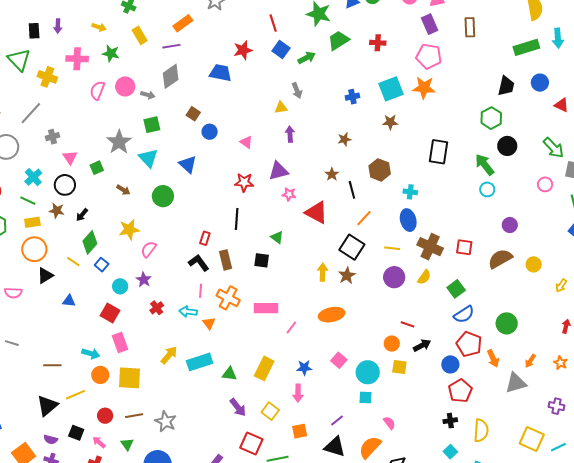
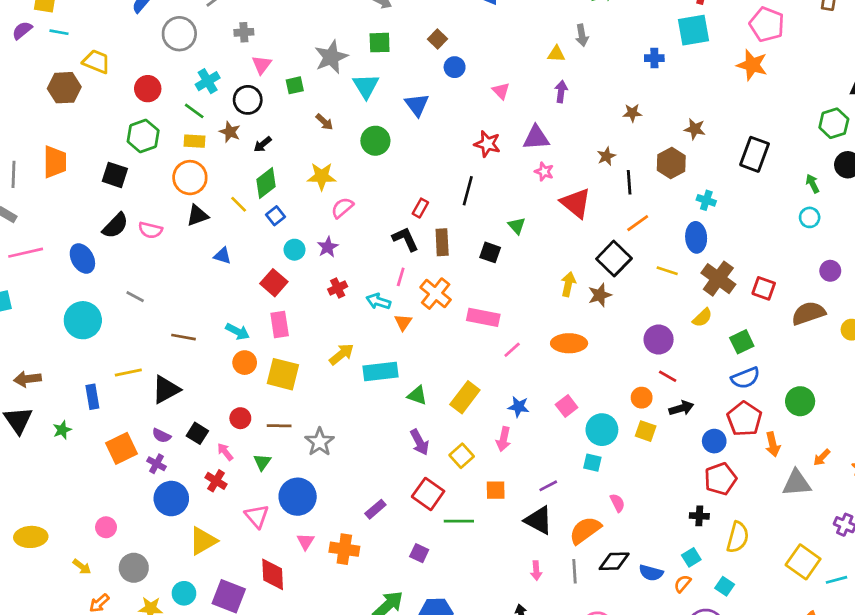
cyan square: (391, 89) -> (694, 30), moved
brown star: (390, 122) -> (695, 129), moved
green arrow: (485, 165) -> (813, 184), size x0.6
purple circle: (394, 277) -> (659, 339), moved
yellow line: (76, 395) -> (128, 373), moved

